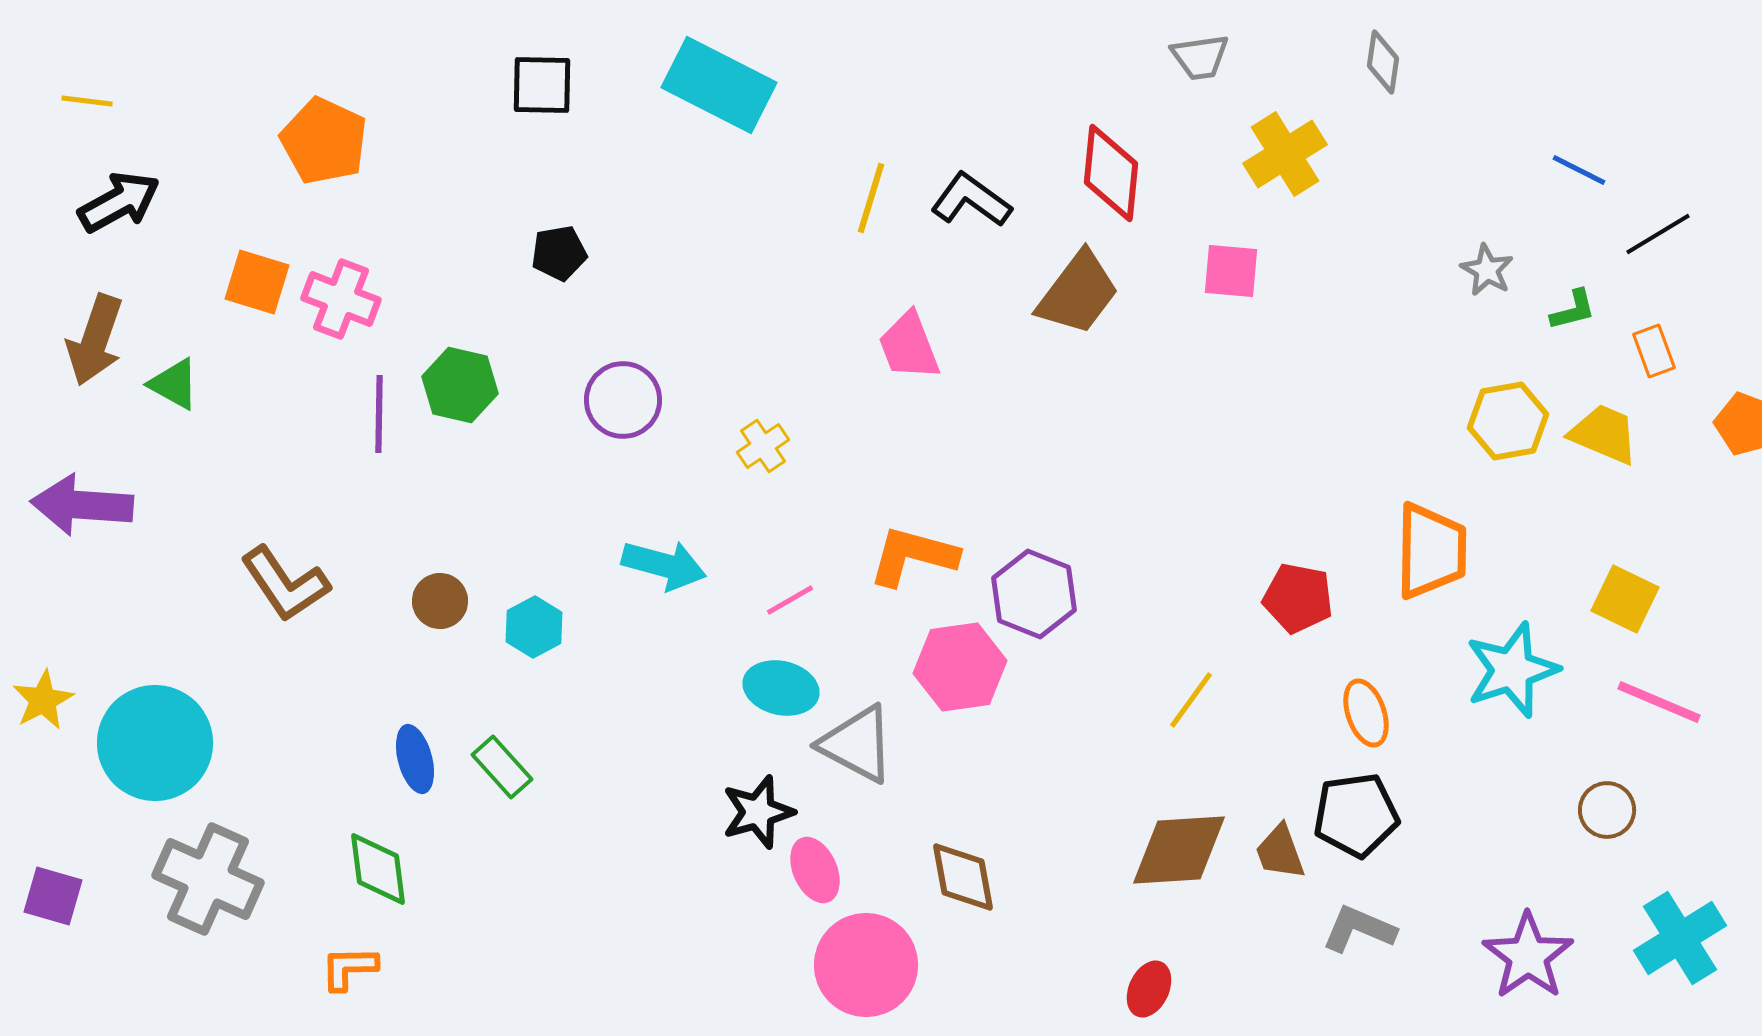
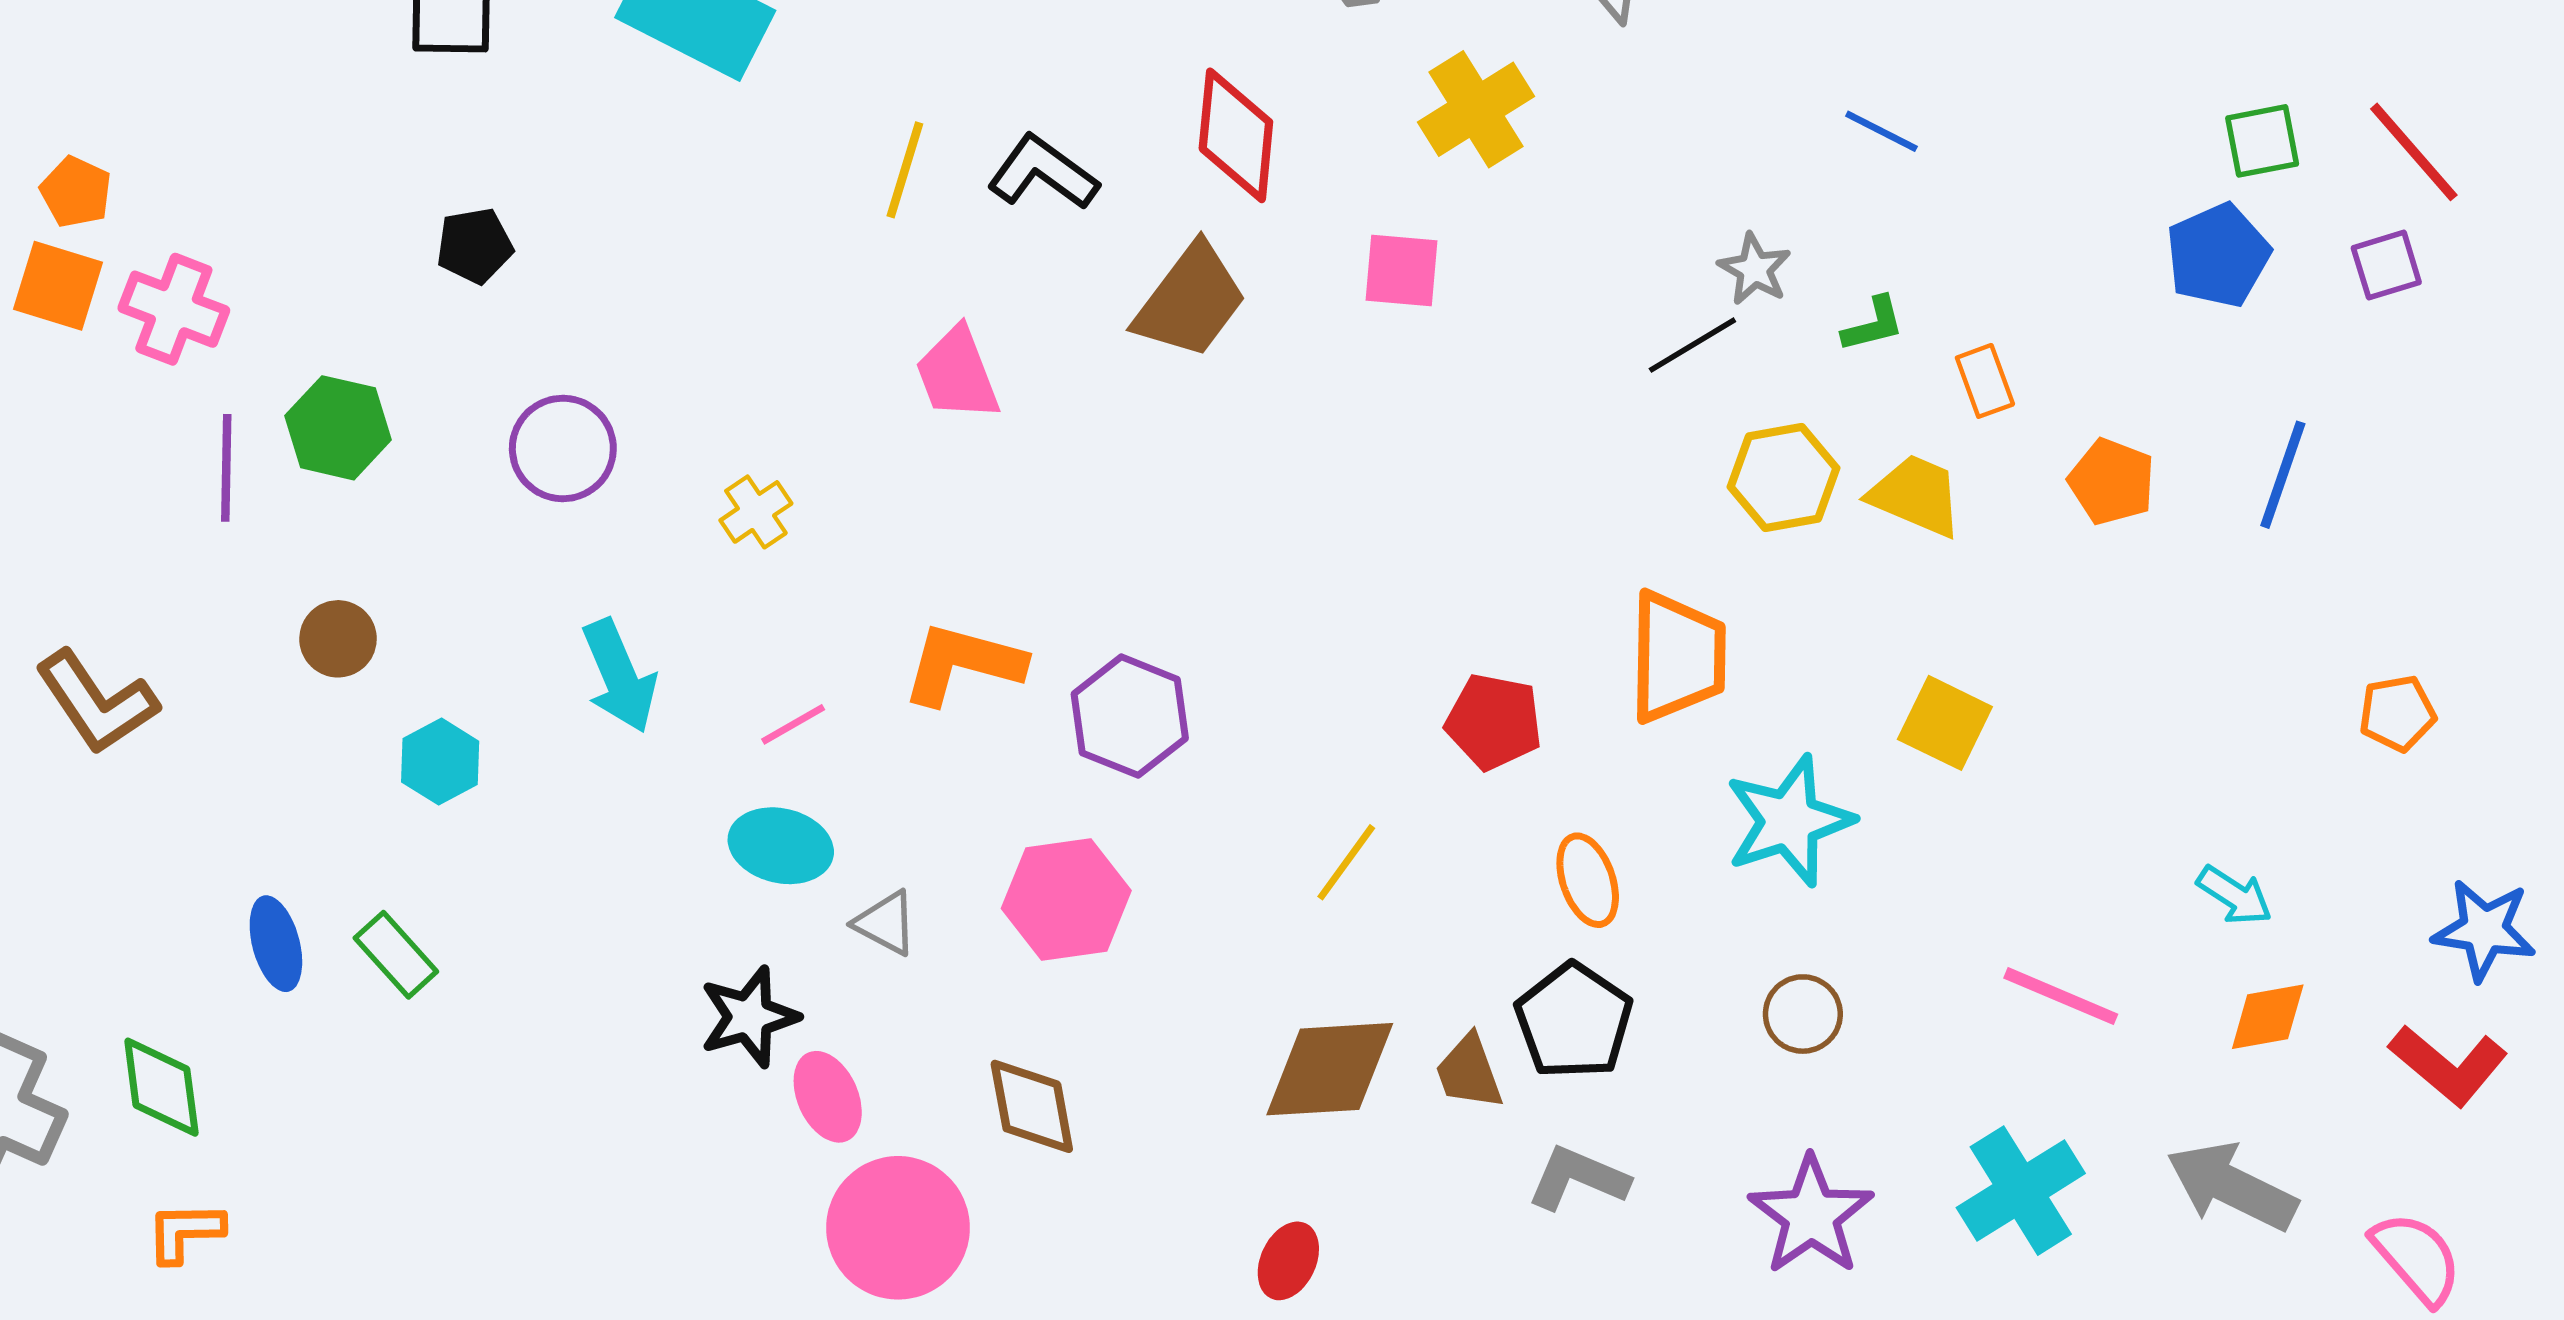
orange pentagon: (324, 141) -> (76, 192), moved, size x0.6
black line: (1658, 234) -> (1692, 345), moved
cyan arrow: (664, 565) -> (619, 676), turned 52
brown circle: (440, 601) -> (338, 639), moved
pink hexagon: (960, 667) -> (1066, 900), moved
pink line: (1659, 702) -> (2061, 996), moved
gray triangle: (857, 744) -> (886, 923), size x0.6
brown circle: (1607, 810) -> (1803, 1014), moved
black pentagon: (1356, 815) -> (1574, 1021), turned -30
green diamond: (378, 869) -> (161, 1087), moved

